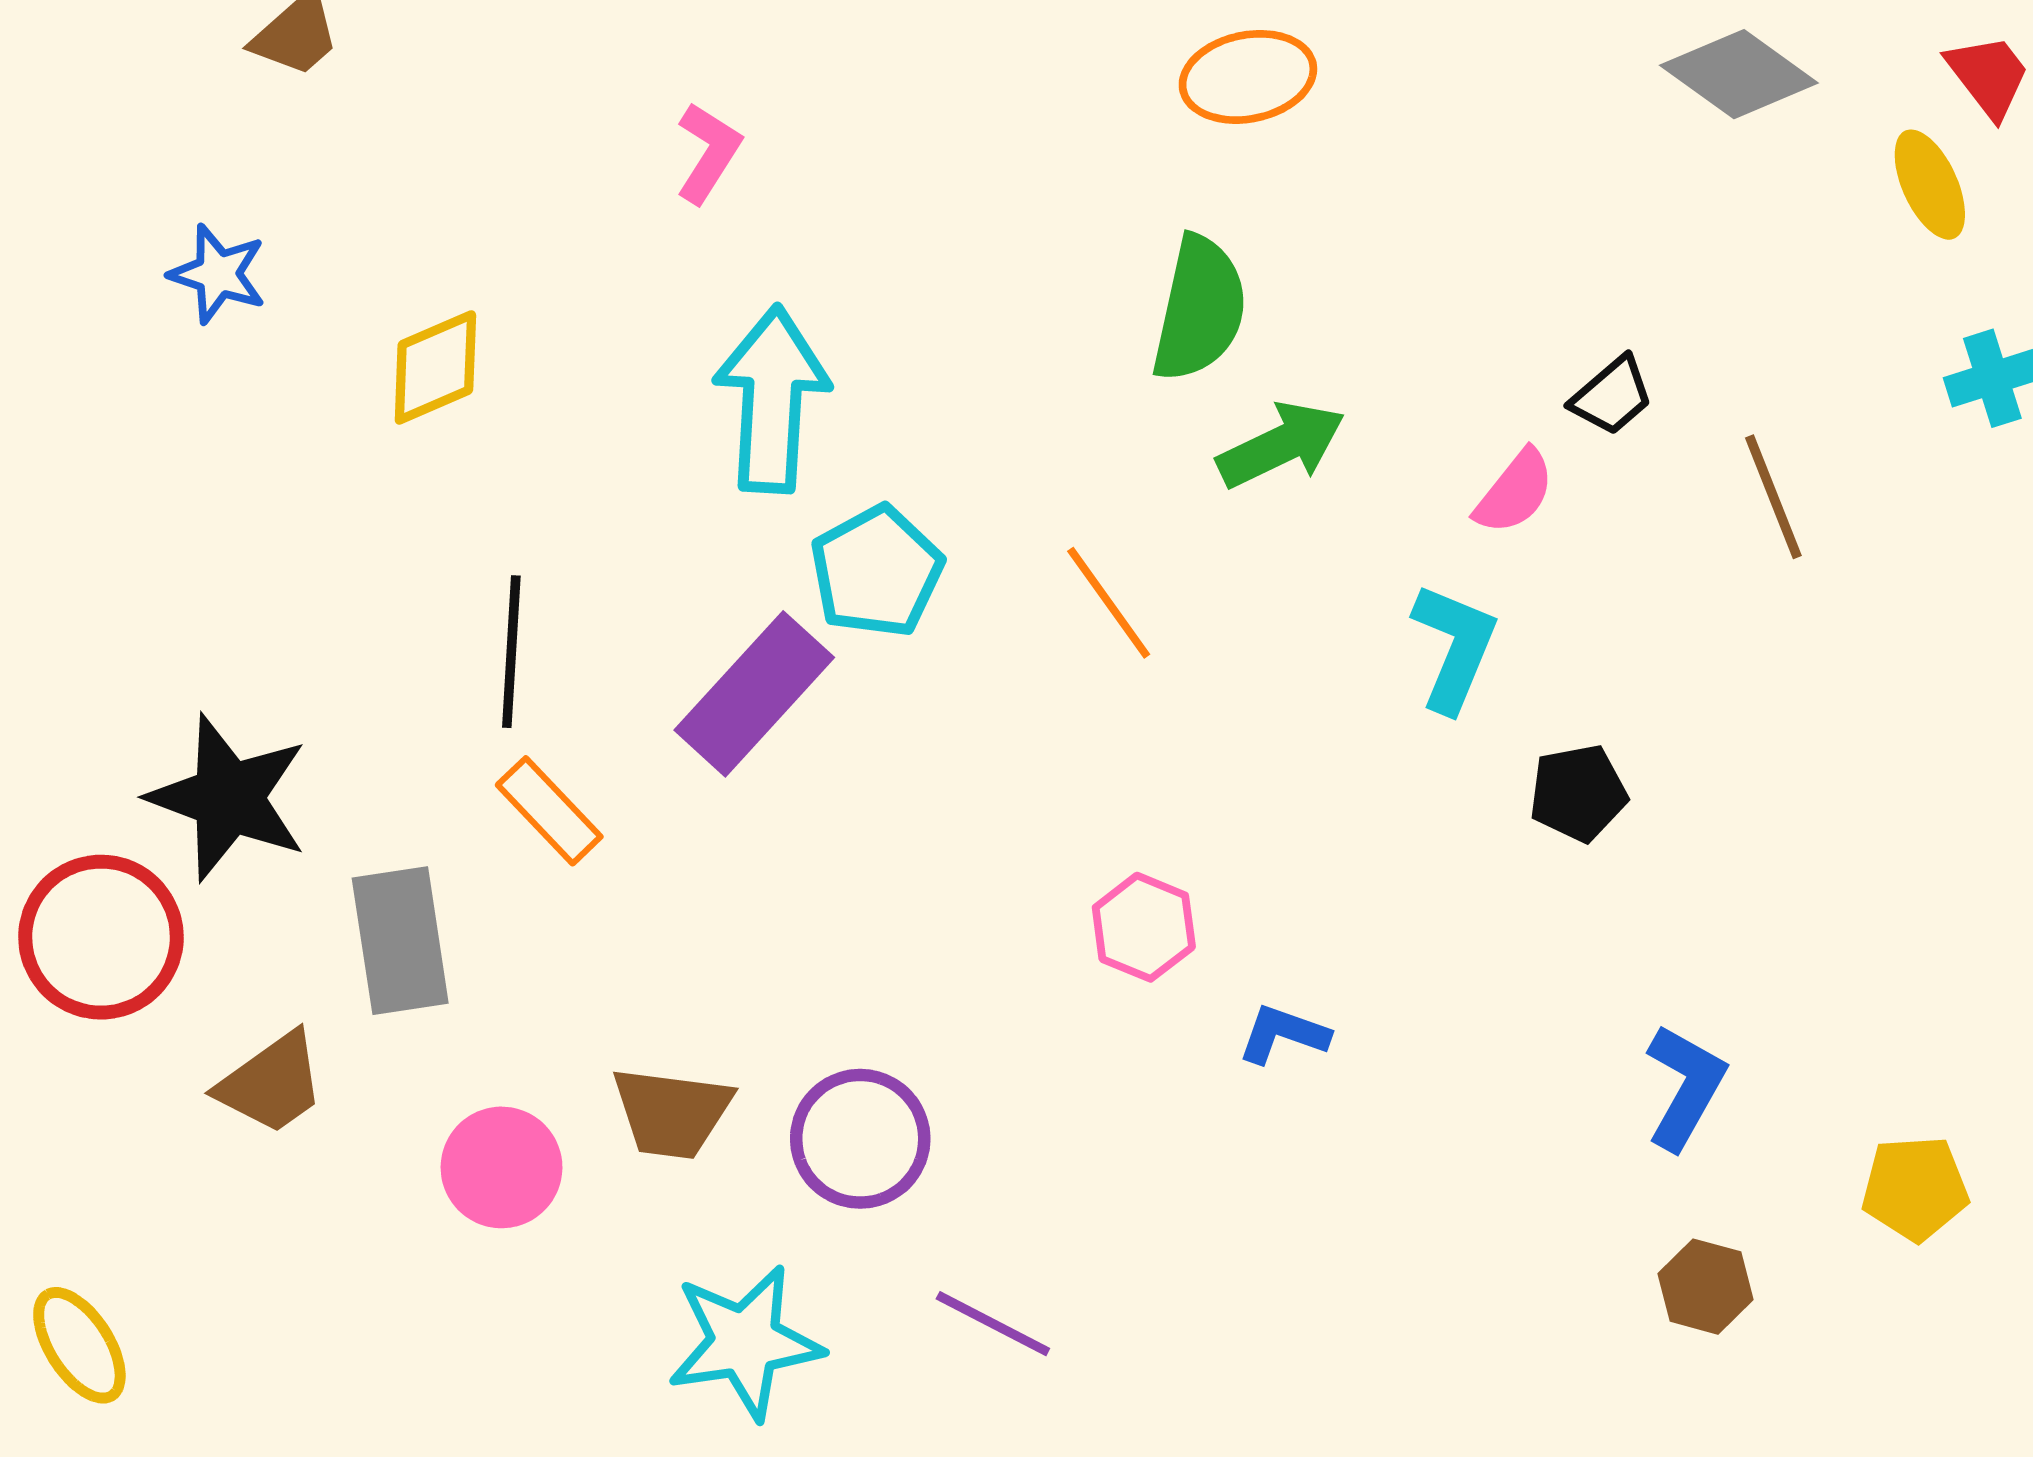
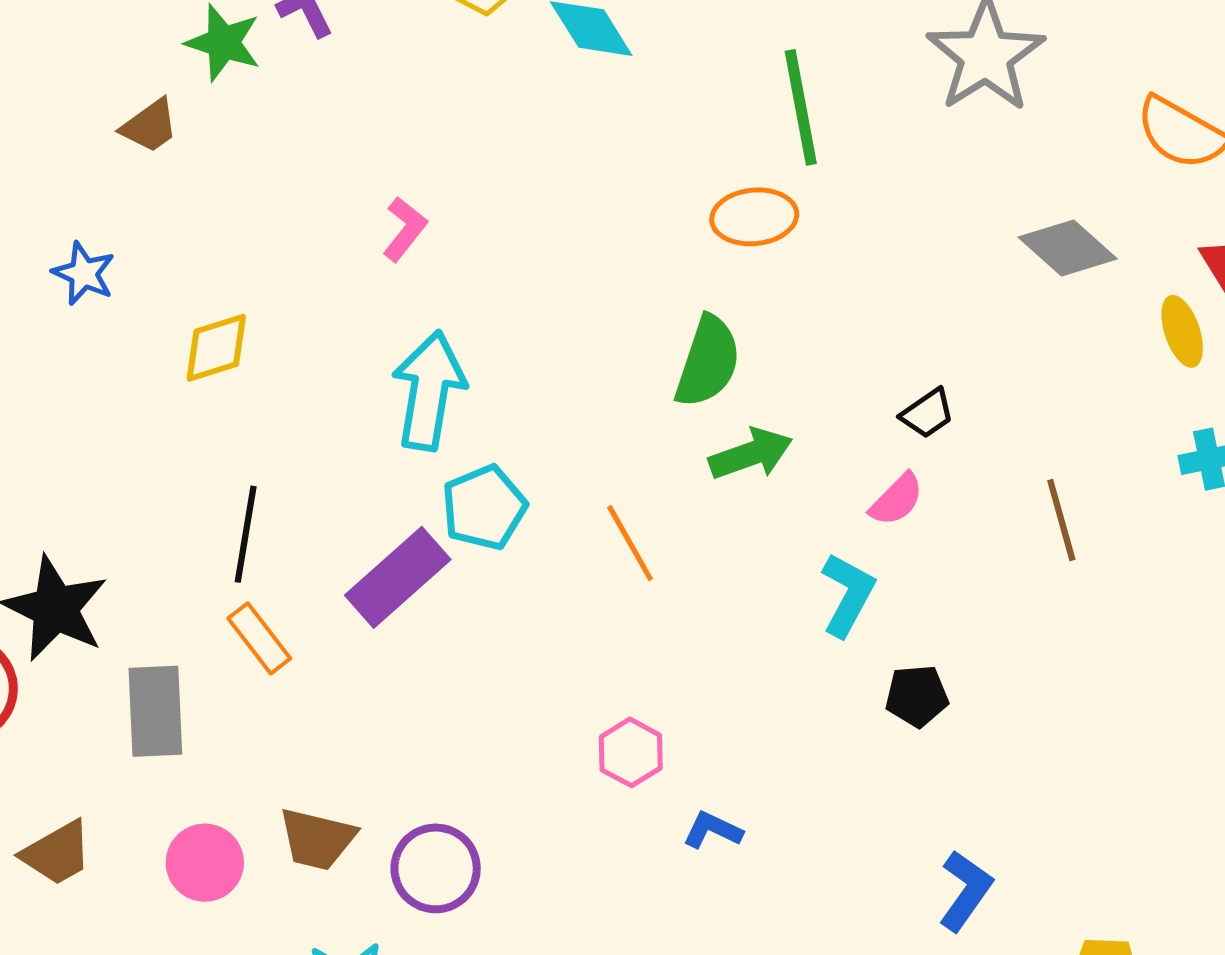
black trapezoid: (1612, 396) -> (927, 413), moved
brown trapezoid: (271, 1083) -> (57, 853), moved

